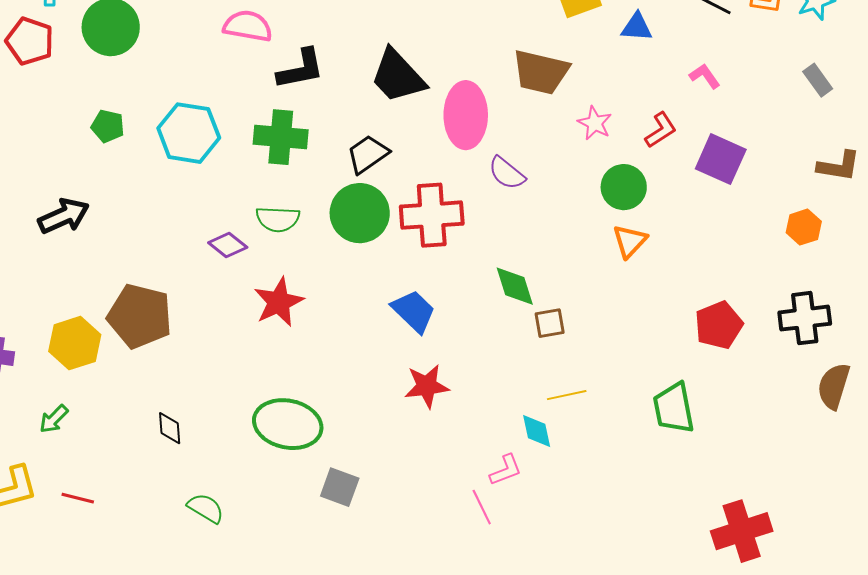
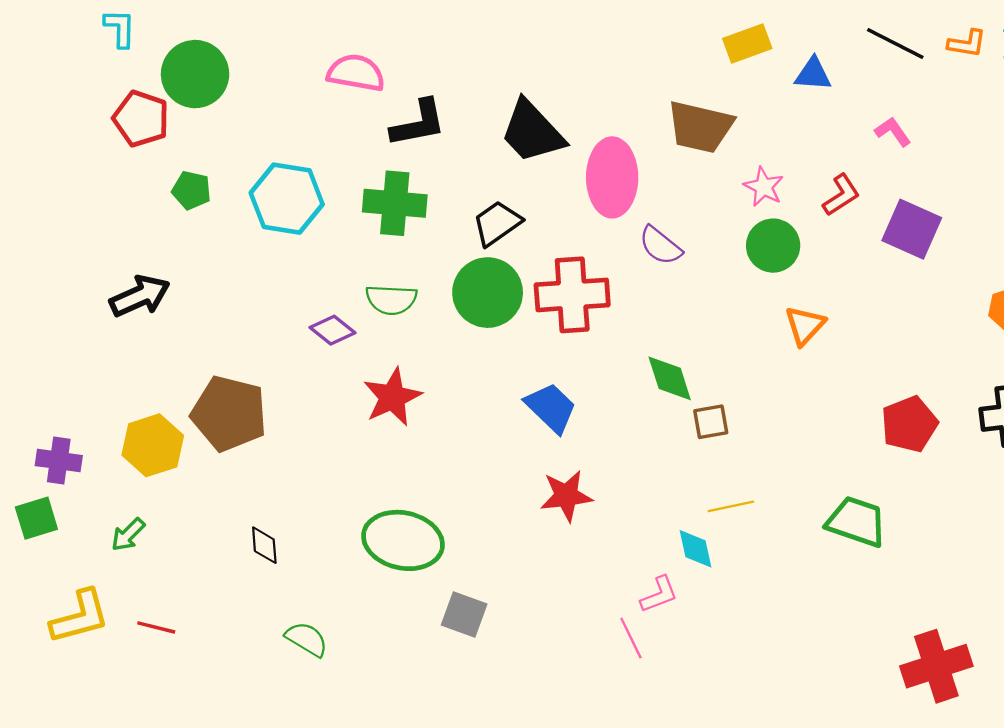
red pentagon: (30, 41) -> (141, 119), moved
green circle: (624, 187) -> (773, 246), moved
green trapezoid: (674, 408) -> (857, 522), turned 120

